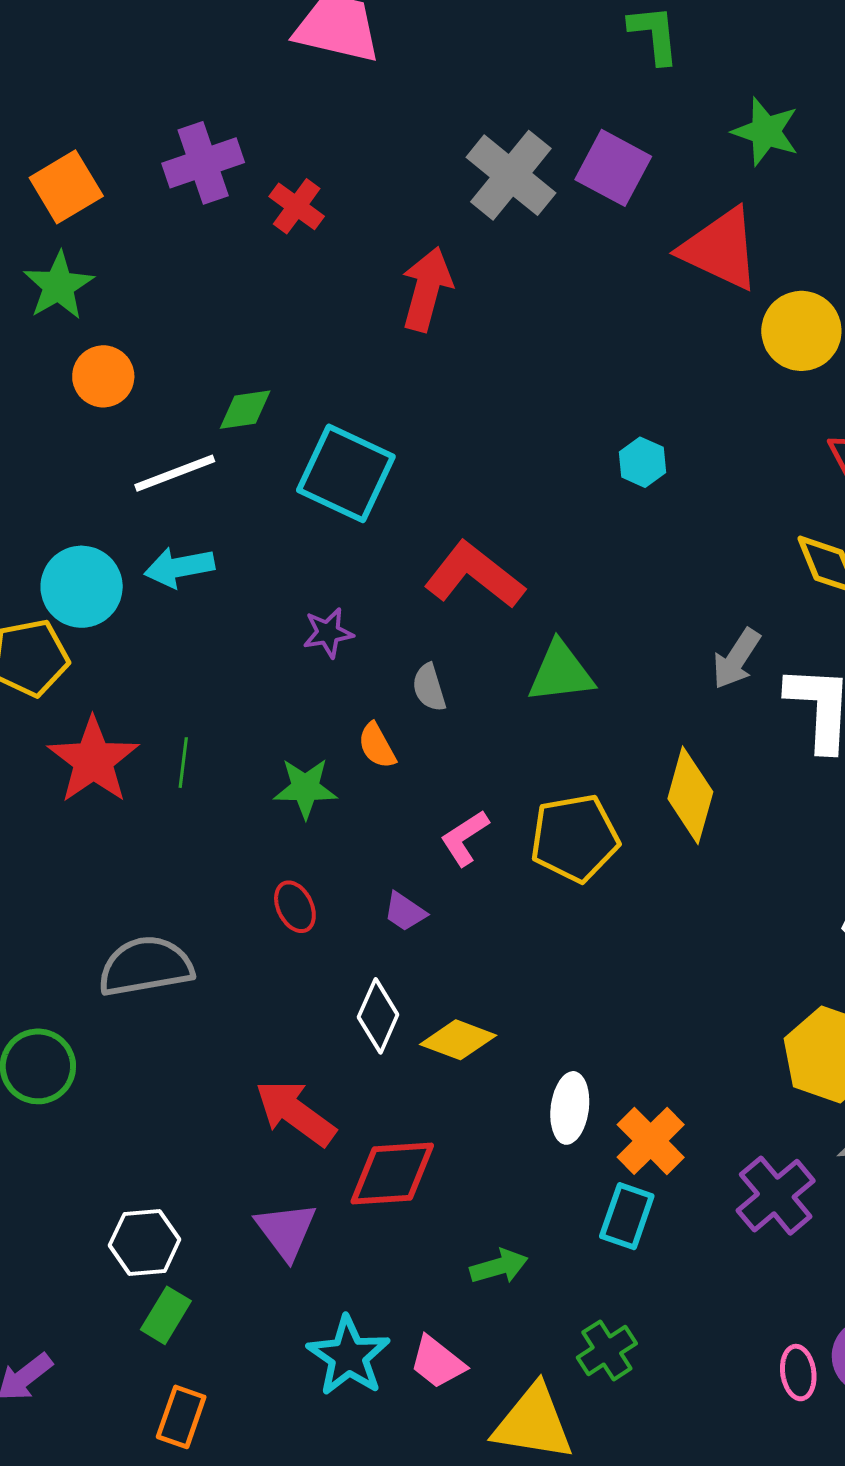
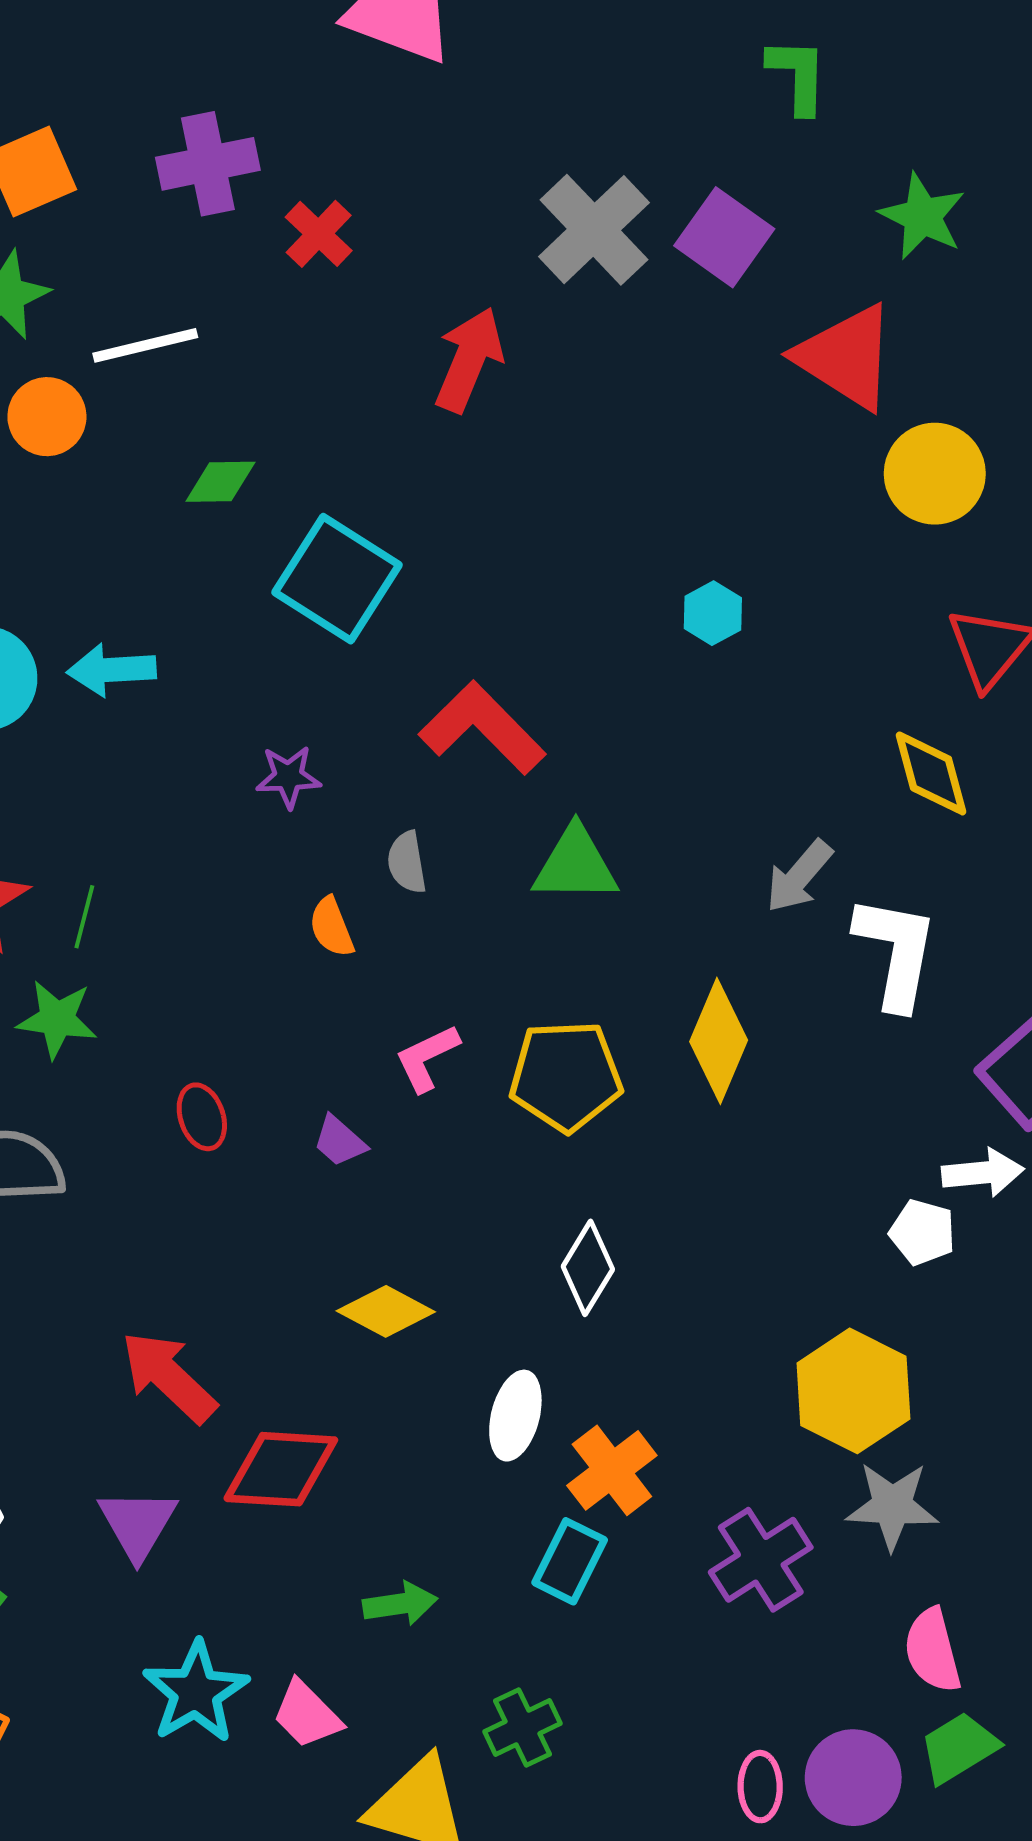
white line: (175, 473) -> (145, 345), moved
green star: (305, 788) -> (57, 1019), moved
white diamond: (378, 1016) -> (588, 1268), moved

